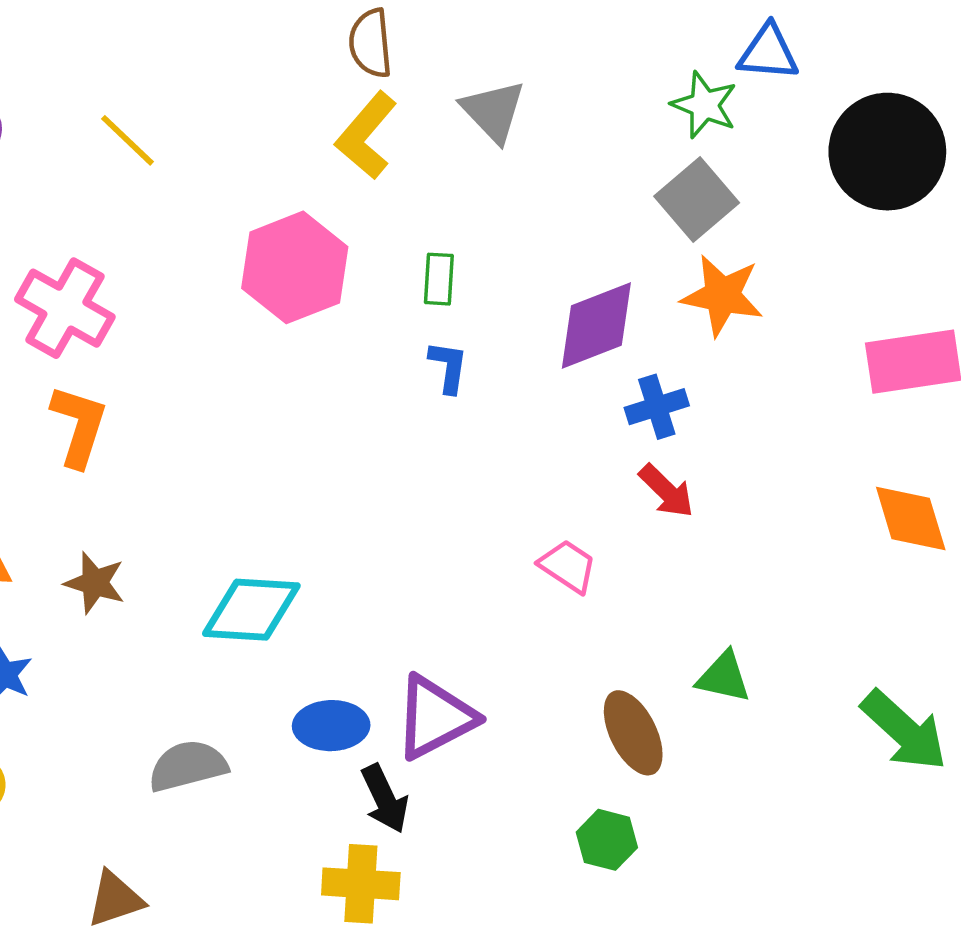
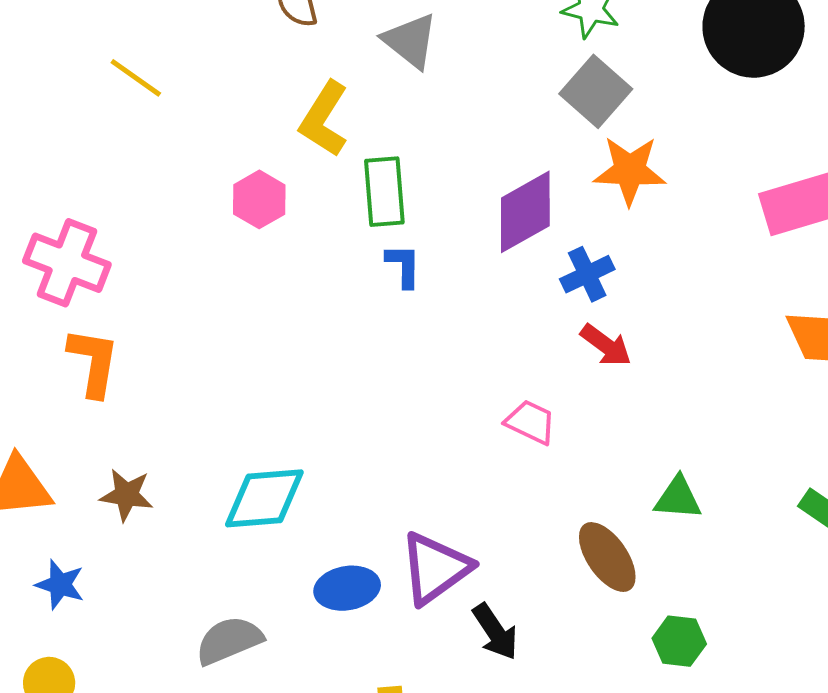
yellow L-shape: (366, 135) -> (324, 119), moved
yellow line: (128, 140) -> (136, 78), moved
pink hexagon: (295, 267) -> (259, 199), size x0.6
green rectangle: (439, 279) -> (384, 192), size x1.5
black arrow: (385, 799) -> (495, 632), moved
green hexagon: (607, 840) -> (679, 641), moved

